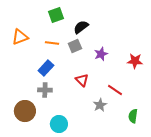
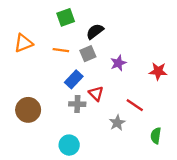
blue rectangle: (46, 68) -> (74, 79), moved
gray cross: (45, 90) -> (77, 104), moved
brown circle: (25, 111) -> (28, 110), moved

